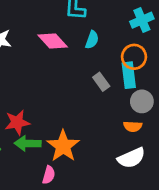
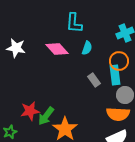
orange semicircle: (133, 126) -> (118, 114), size x1.6
green arrow: (28, 143) -> (46, 116), moved, turned -54

